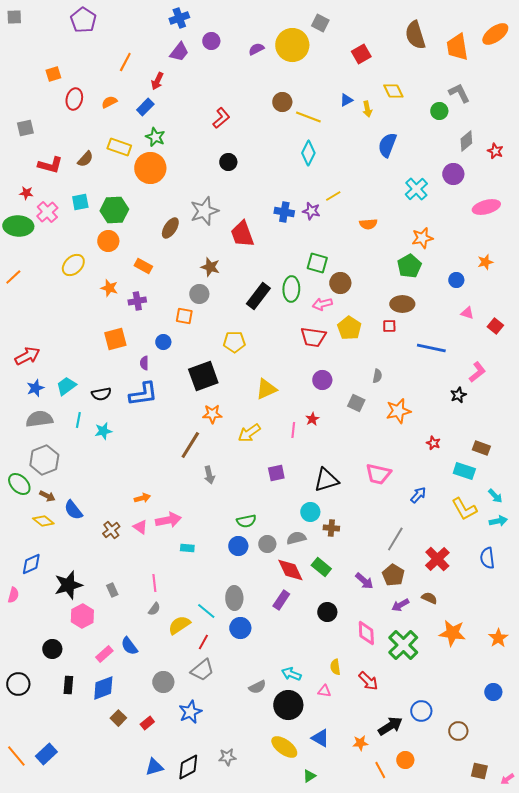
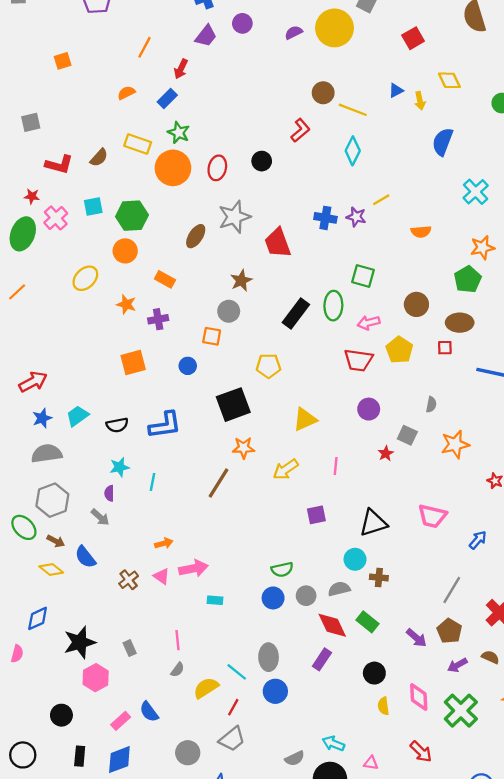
red ellipse: (74, 99) -> (217, 168), moved
red L-shape: (221, 118) -> (300, 130), moved
green ellipse: (18, 226) -> (23, 234), turned -72
brown star: (210, 267) -> (241, 281), turned 30
brown circle: (340, 283) -> (416, 304), moved
purple semicircle: (144, 363) -> (109, 493), moved
red star: (312, 419) -> (386, 453), moved
cyan line: (78, 420) -> (152, 482), moved
gray arrow: (209, 475) -> (100, 517), moved, turned -36
yellow semicircle: (335, 667) -> (383, 706), moved

